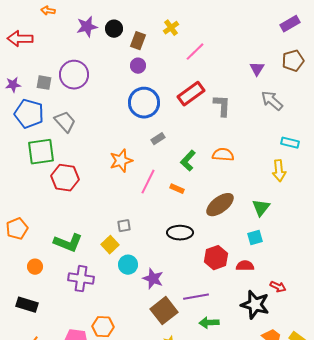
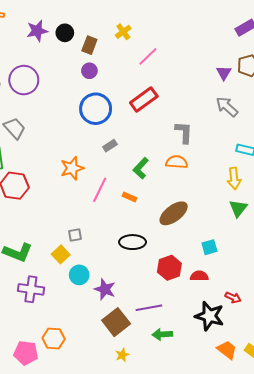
purple triangle: (257, 69) -> (224, 73), moved
gray L-shape: (222, 106) -> (184, 132), moved
green triangle: (261, 208) -> (238, 208), moved

